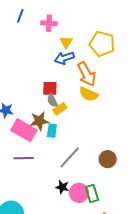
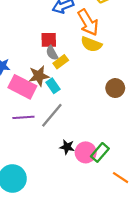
cyan rectangle: (52, 131) -> (53, 86), turned -40
gray line: (70, 157) -> (52, 115), moved
brown circle: (108, 159) -> (115, 88), moved
green rectangle: (92, 193) -> (100, 152), turned 60

